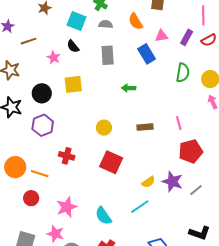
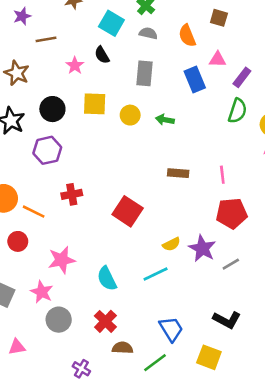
purple rectangle: (187, 37) -> (242, 77), moved
yellow circle: (104, 128) -> (130, 115), moved
red cross: (67, 156) -> (72, 194), turned -35

